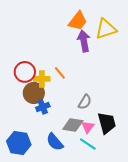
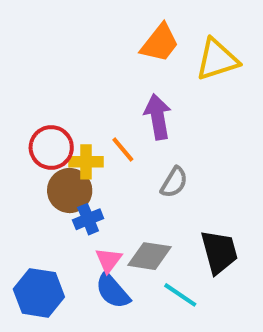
purple arrow: (84, 41) -> (158, 117), moved
gray semicircle: (85, 102) -> (174, 182), moved
pink triangle: (88, 127) -> (109, 260), moved

